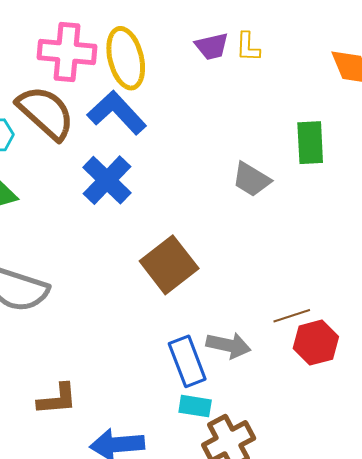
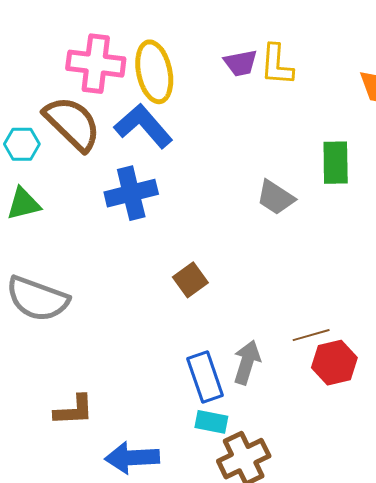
yellow L-shape: (248, 47) -> (277, 65), size x1.4
blue cross: (107, 180) -> (131, 193), turned 30
brown square: (169, 265) -> (190, 280), size x0.6
gray arrow: (228, 345) -> (247, 362), turned -87

